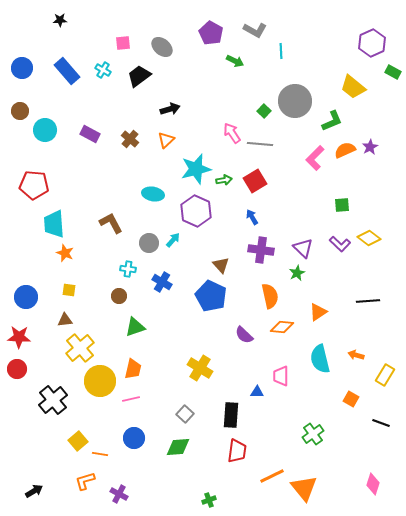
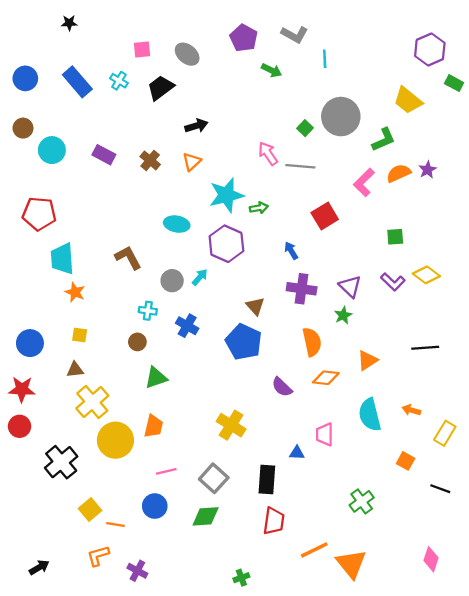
red square: (255, 181) -> (325, 216), moved
pink line: (131, 399) -> (166, 471), moved
gray square: (185, 414) -> (214, 478), size x1.4

